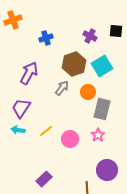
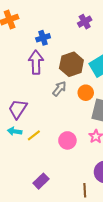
purple cross: (90, 36) -> (85, 22), moved, turned 32
purple arrow: (29, 73) -> (36, 62), moved, turned -30
yellow line: (46, 131) -> (34, 135), moved

